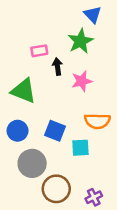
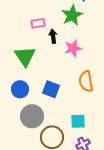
green triangle: (24, 91) -> (25, 56), turned 35
orange semicircle: (97, 121) -> (86, 81), turned 80
cyan square: (80, 148) -> (78, 121), moved

